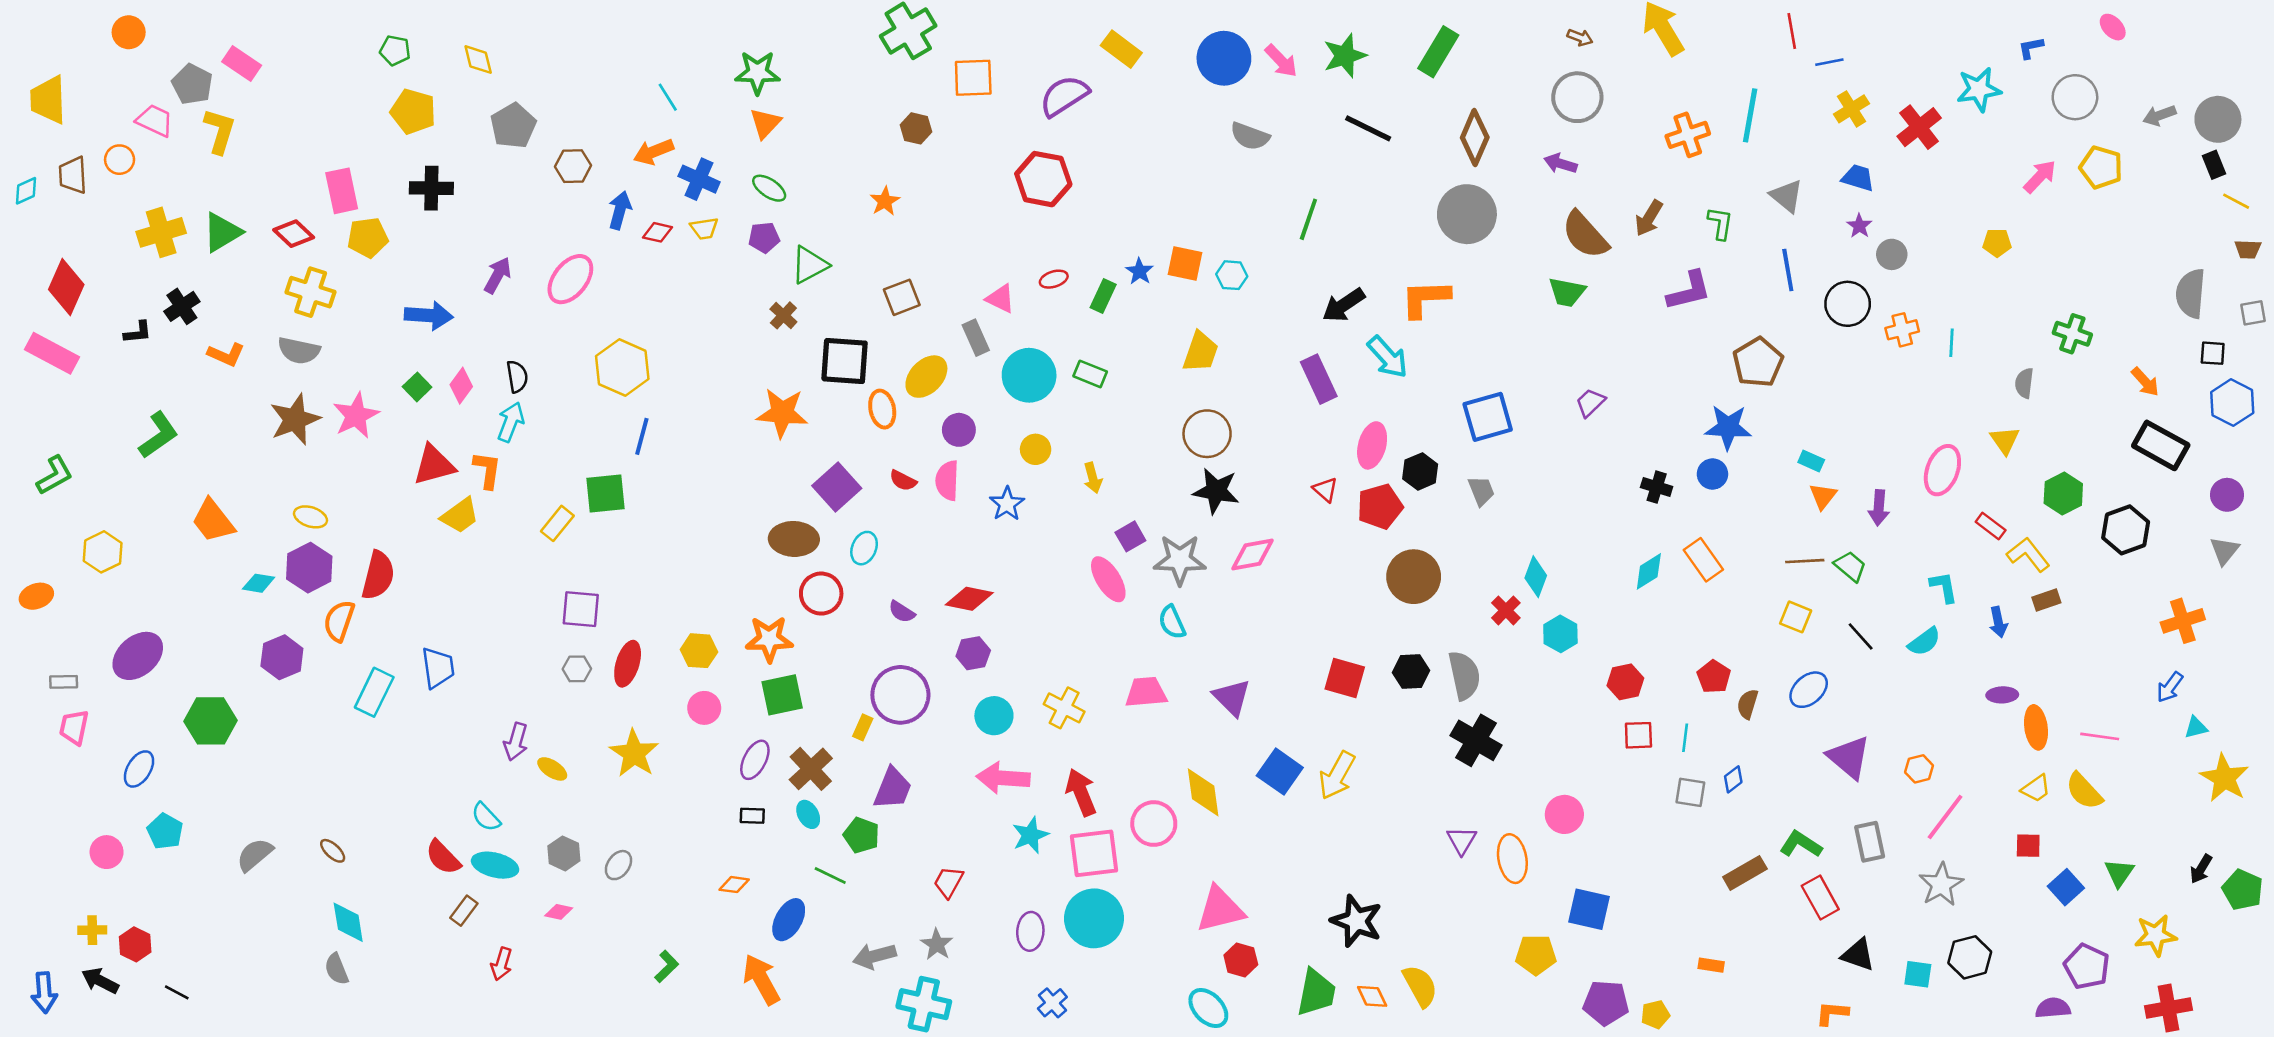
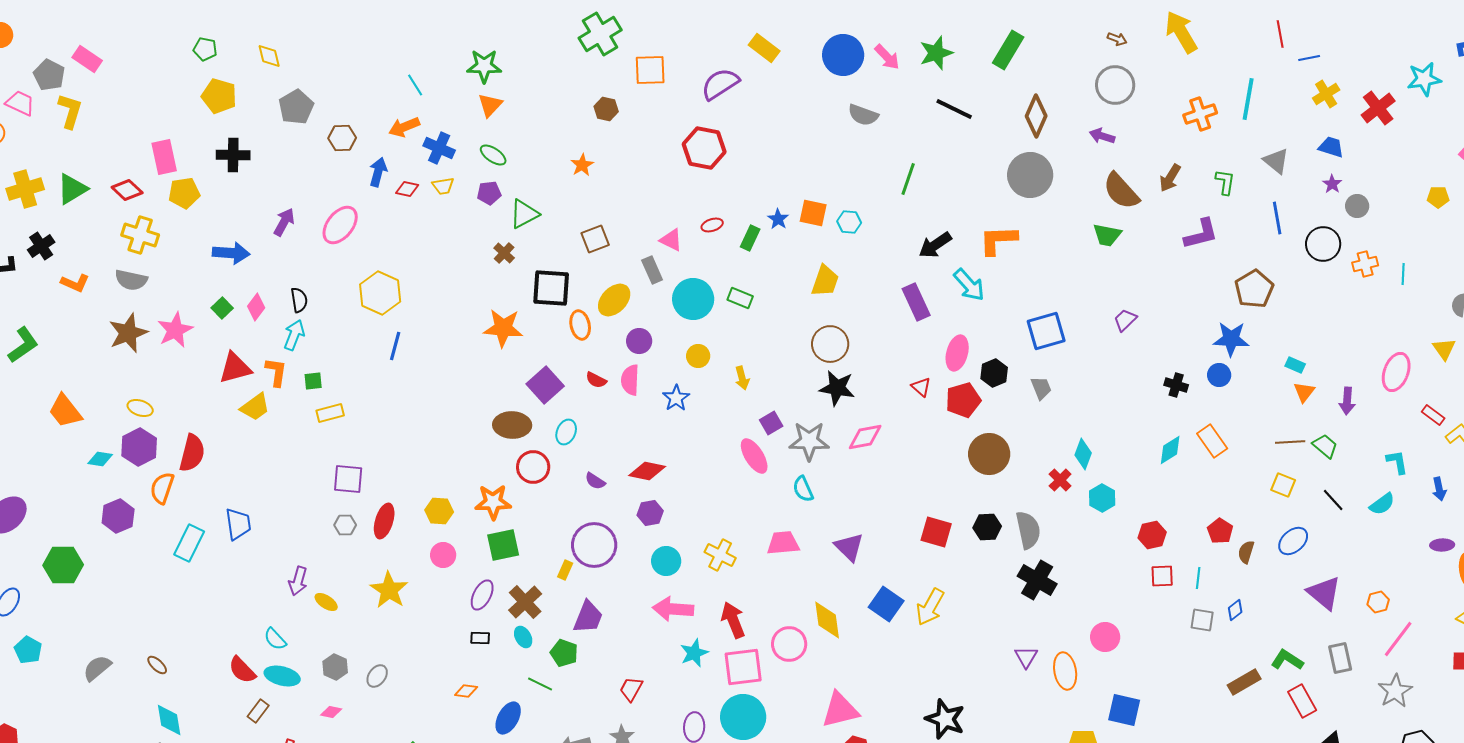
green square: (605, 494) -> (313, 381), moved, size x0.6
yellow rectangle: (557, 523) -> (330, 413), turned 36

